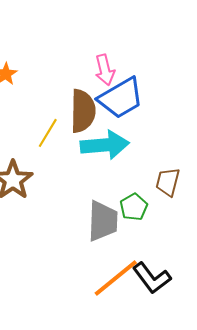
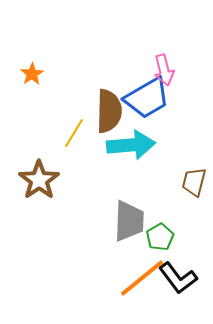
pink arrow: (105, 70) -> (164, 70), moved
green pentagon: (134, 207) -> (160, 237), moved

